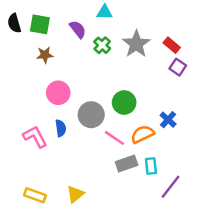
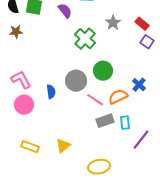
gray star: (136, 44) -> (113, 23), size x0.7
green cross: (102, 45) -> (85, 39), moved, size x1.5
brown star: (45, 55) -> (16, 32), moved
pink circle: (58, 93) -> (24, 105), moved
pink L-shape: (35, 137) -> (21, 80), moved

